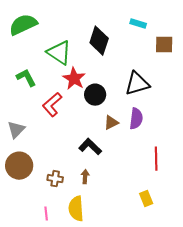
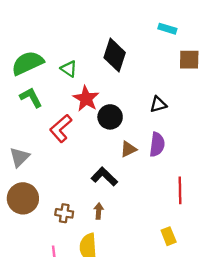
cyan rectangle: (138, 24) -> (167, 29), moved
green semicircle: (23, 25) -> (28, 63), moved
green triangle: (59, 53) -> (69, 69), size x0.6
black triangle: (137, 84) -> (158, 104), size x0.6

